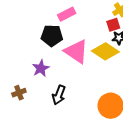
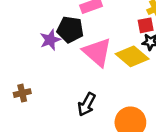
purple star: (41, 68) -> (50, 40), moved
black arrow: (59, 95) -> (87, 104), moved

